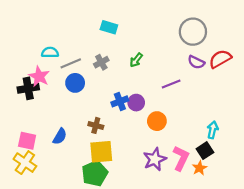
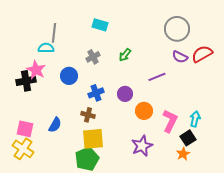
gray line: (71, 63) -> (54, 33), moved, turned -60
blue cross: (120, 101) -> (96, 93), moved
pink L-shape: (181, 158) -> (170, 121), moved

